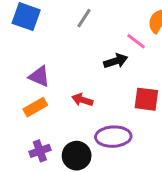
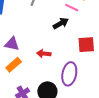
purple ellipse: (113, 137) -> (69, 74), turned -65

